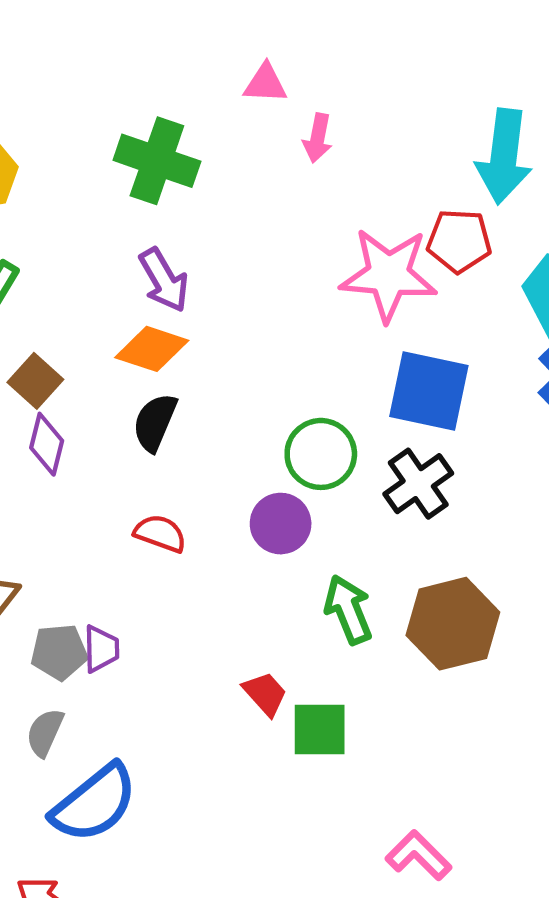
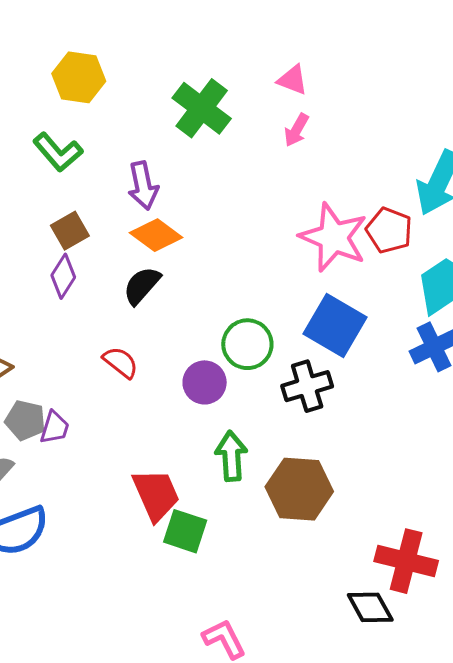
pink arrow: (318, 138) -> (296, 130), moved
purple arrow: (164, 280) -> (143, 186), moved
red trapezoid: (265, 694) -> (156, 495), size x1.6

